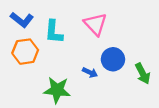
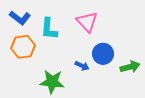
green arrow: (143, 74) -> (130, 67), turned -78

